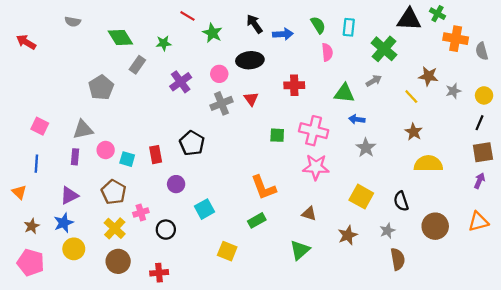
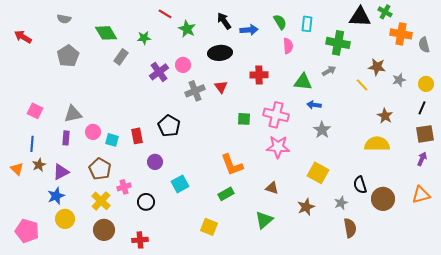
green cross: (384, 49) -> (338, 43), turned -30
pink circle: (219, 74) -> (183, 65), moved
gray pentagon: (101, 87) -> (68, 56), moved
brown star: (414, 132) -> (385, 116), moved
black semicircle: (401, 201) -> (360, 185), moved
brown star: (32, 226) -> (39, 165), moved
yellow square: (227, 251) -> (209, 227), moved

